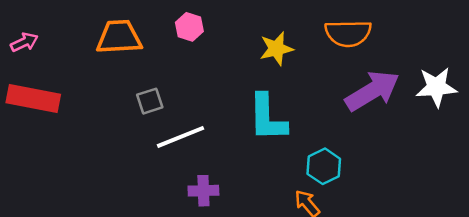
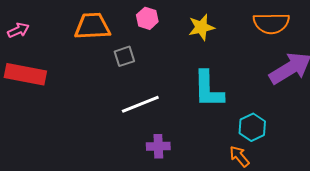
yellow star: (276, 49) -> (201, 27), moved
gray square: (150, 101) -> (124, 56), moved

